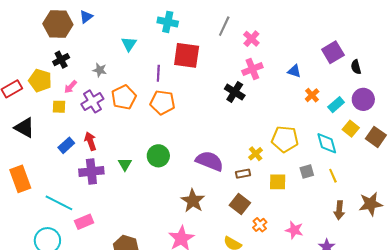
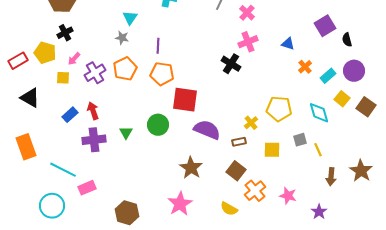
red square: (187, 55) -> (185, 100), moved
gray star: (100, 70) -> (122, 38), moved
yellow line: (333, 176) -> (318, 150), moved
brown star: (371, 204) -> (361, 171), turned -30
orange cross: (260, 225) -> (255, 191), size x1.5

